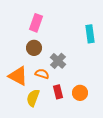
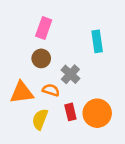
cyan rectangle: (90, 34) -> (97, 41), moved
orange triangle: (18, 76) -> (22, 93), turned -35
orange circle: (80, 93) -> (97, 113), size x1.5

